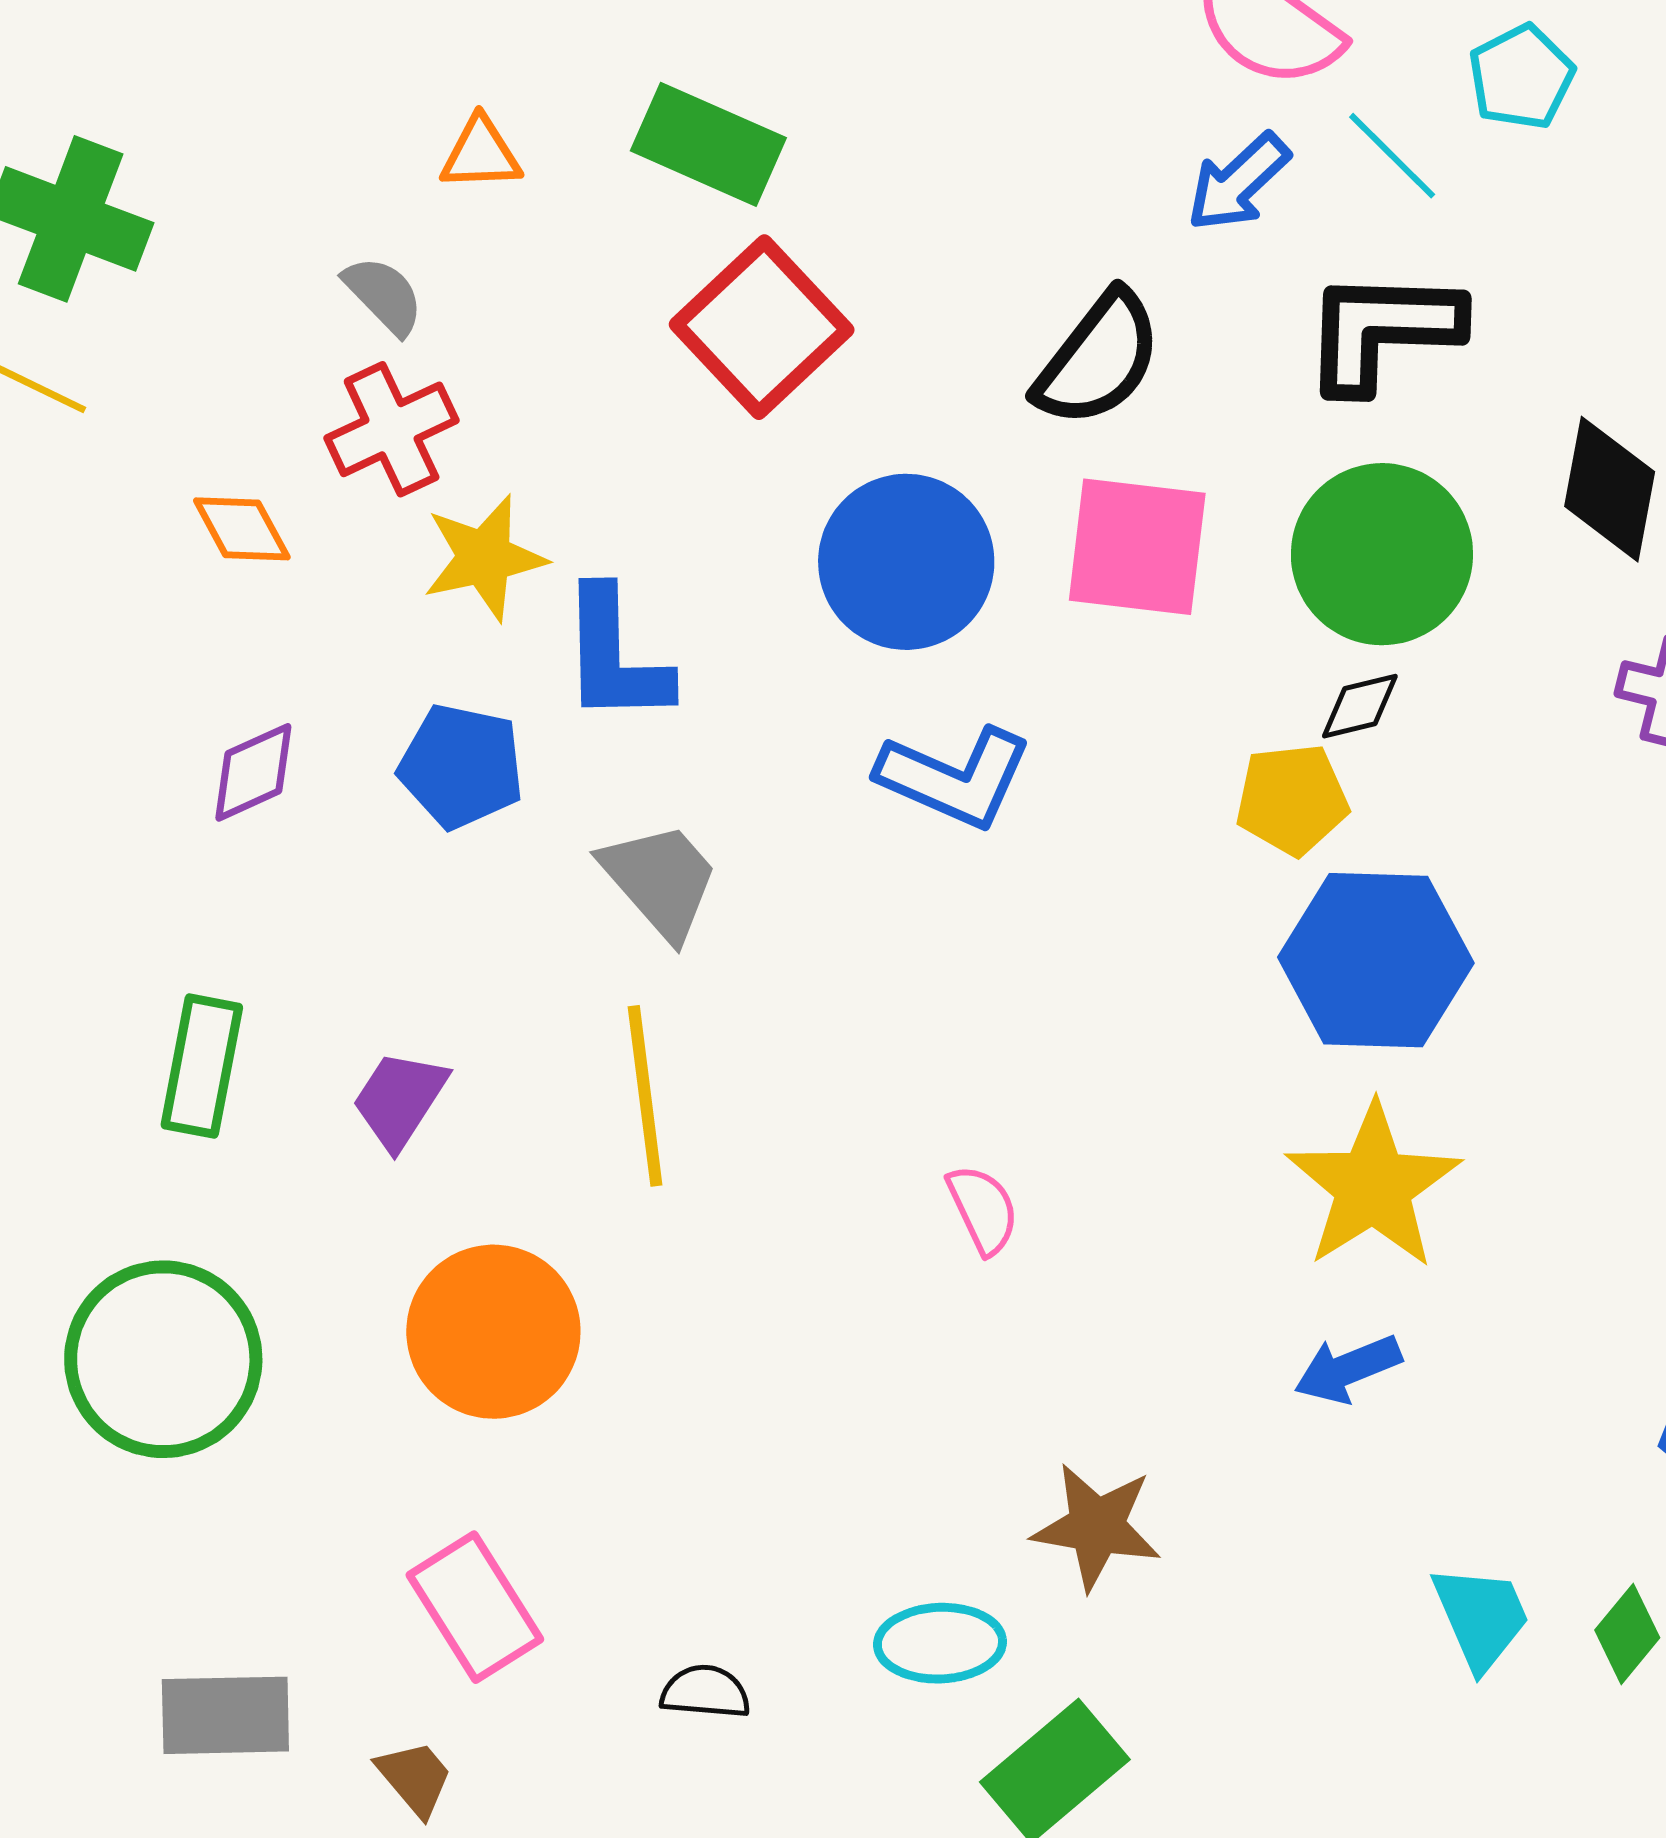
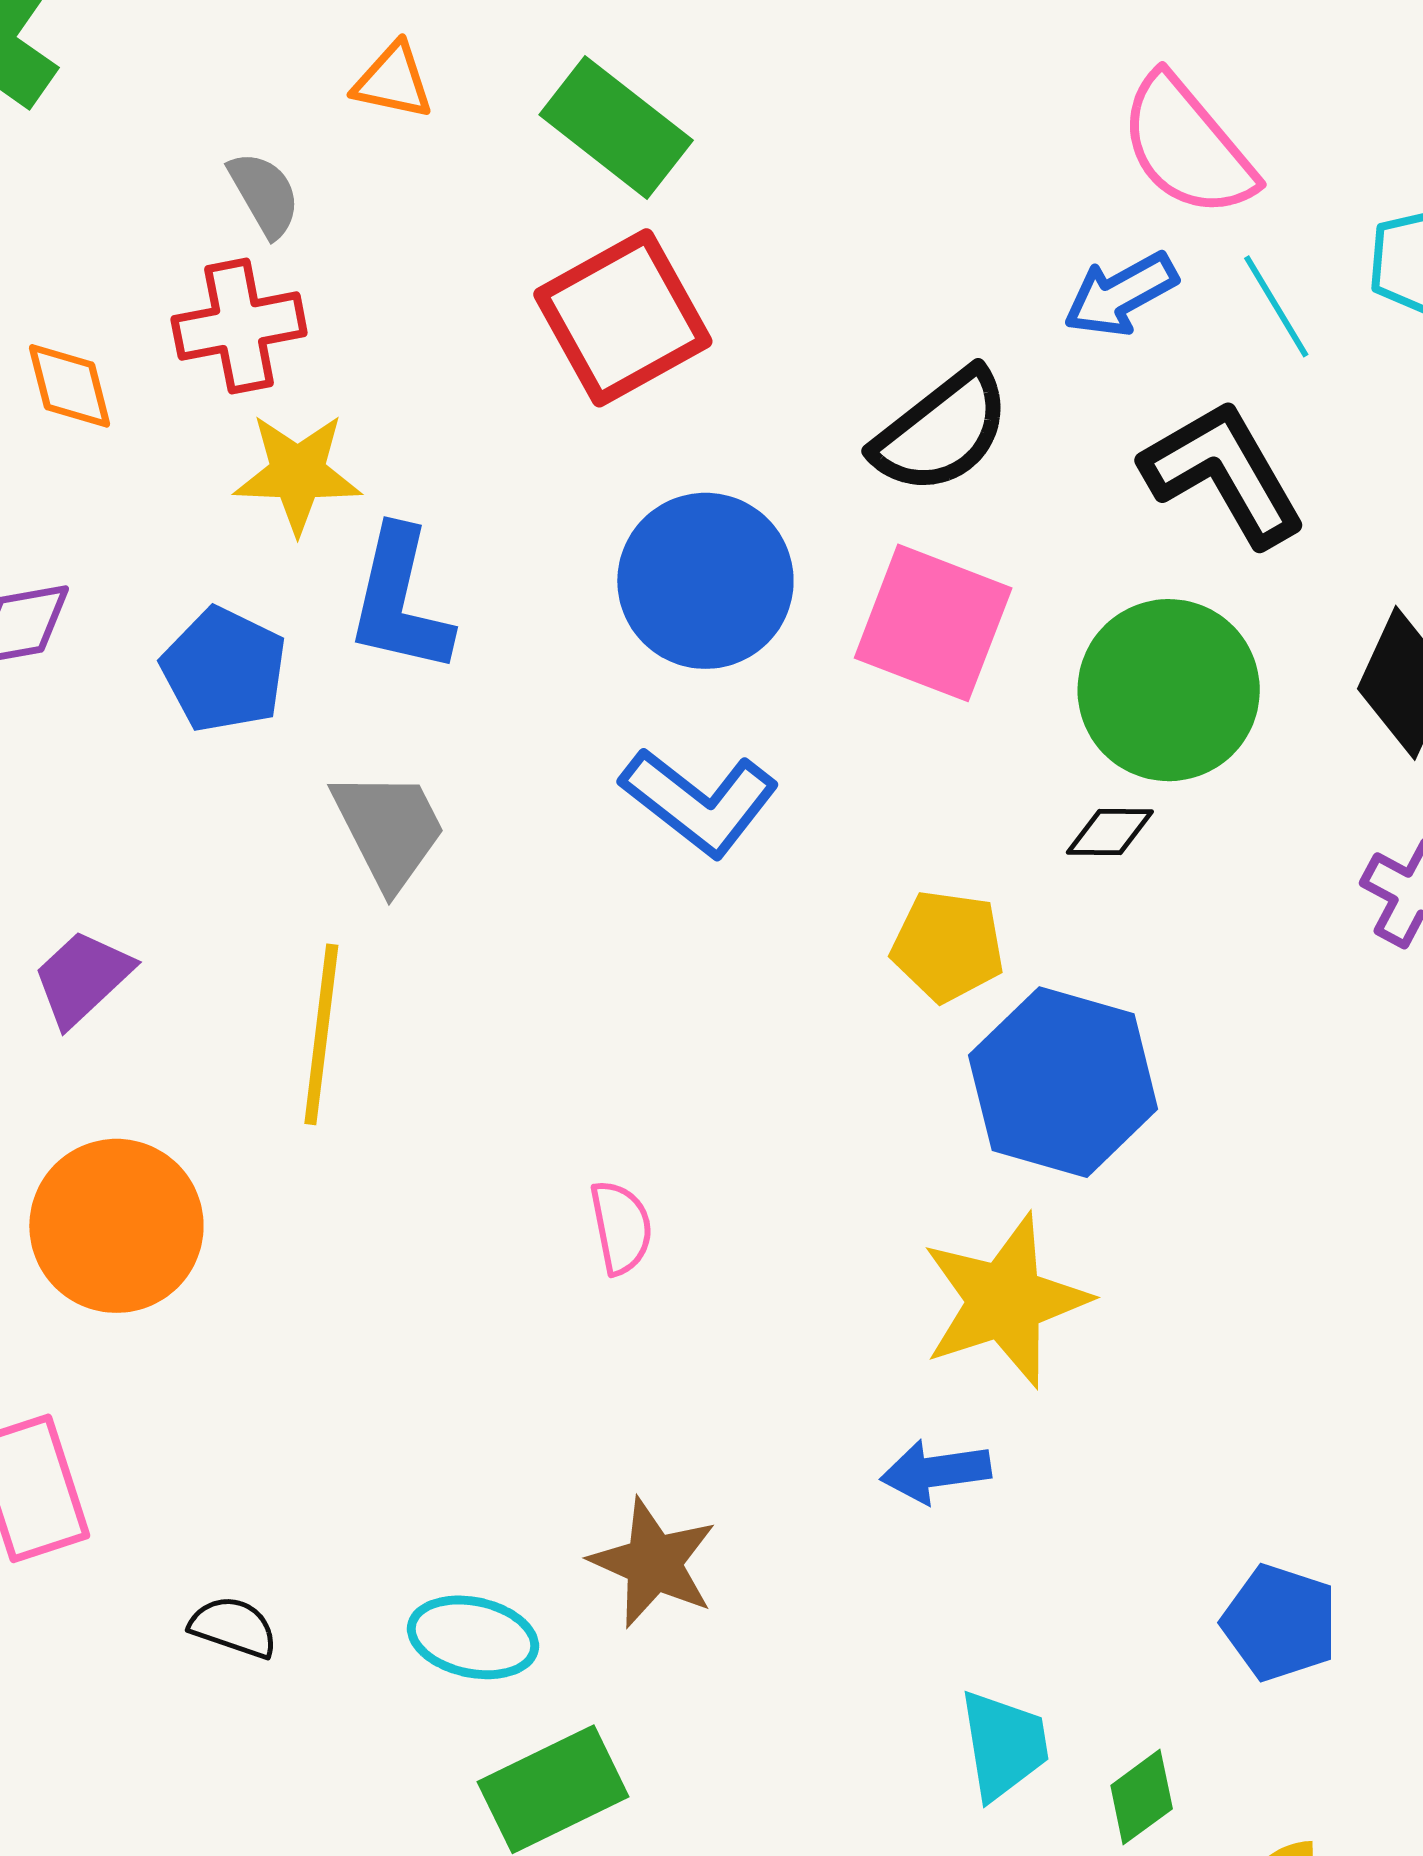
black L-shape: (1382, 330) -> (1223, 473), turned 44
yellow pentagon: (1292, 799) -> (948, 946), moved

